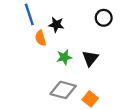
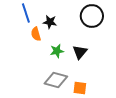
black circle: (104, 18) -> (92, 16), size x1.5
orange square: (90, 99) -> (80, 88), turned -32

